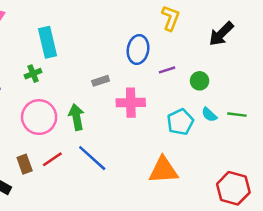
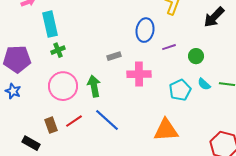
cyan rectangle: (48, 42) -> (50, 24), moved

